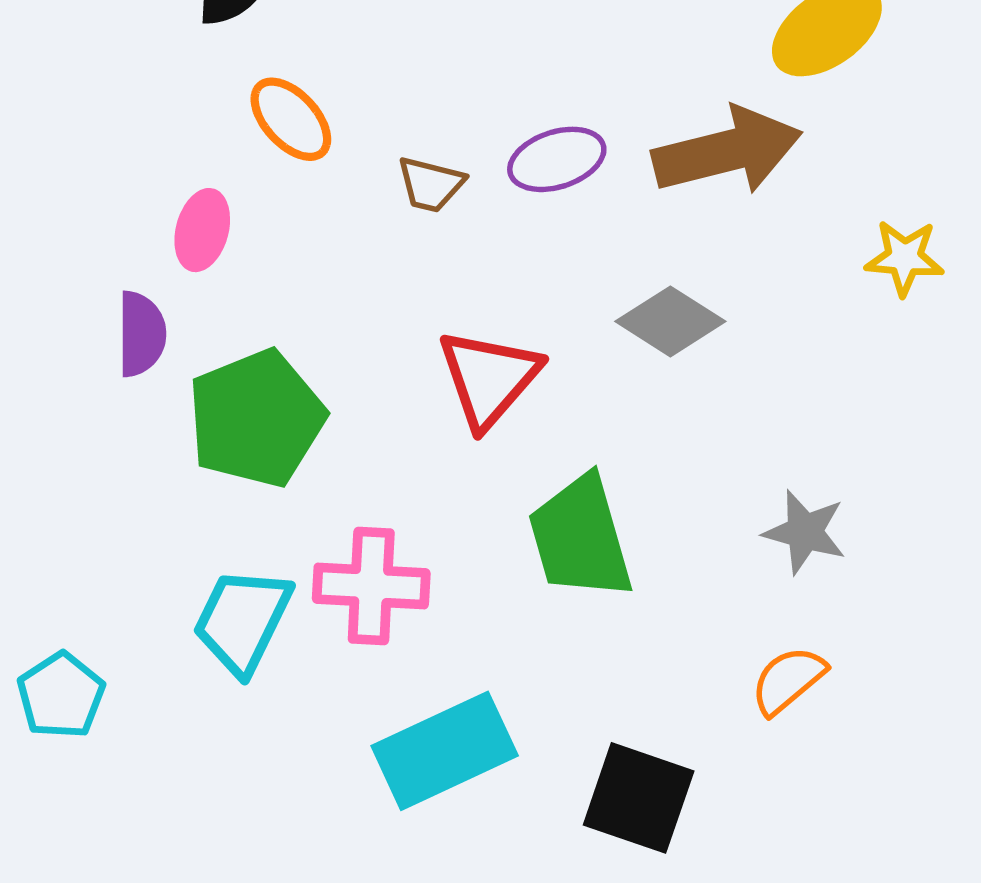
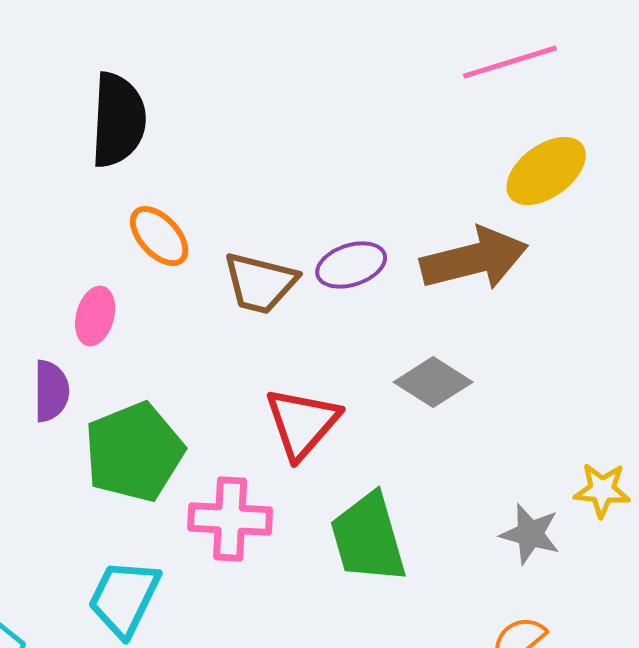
brown trapezoid: (431, 184) -> (260, 283), size x1.5
yellow star: (904, 258) -> (602, 490), moved
pink cross: (371, 586) -> (230, 519), moved

